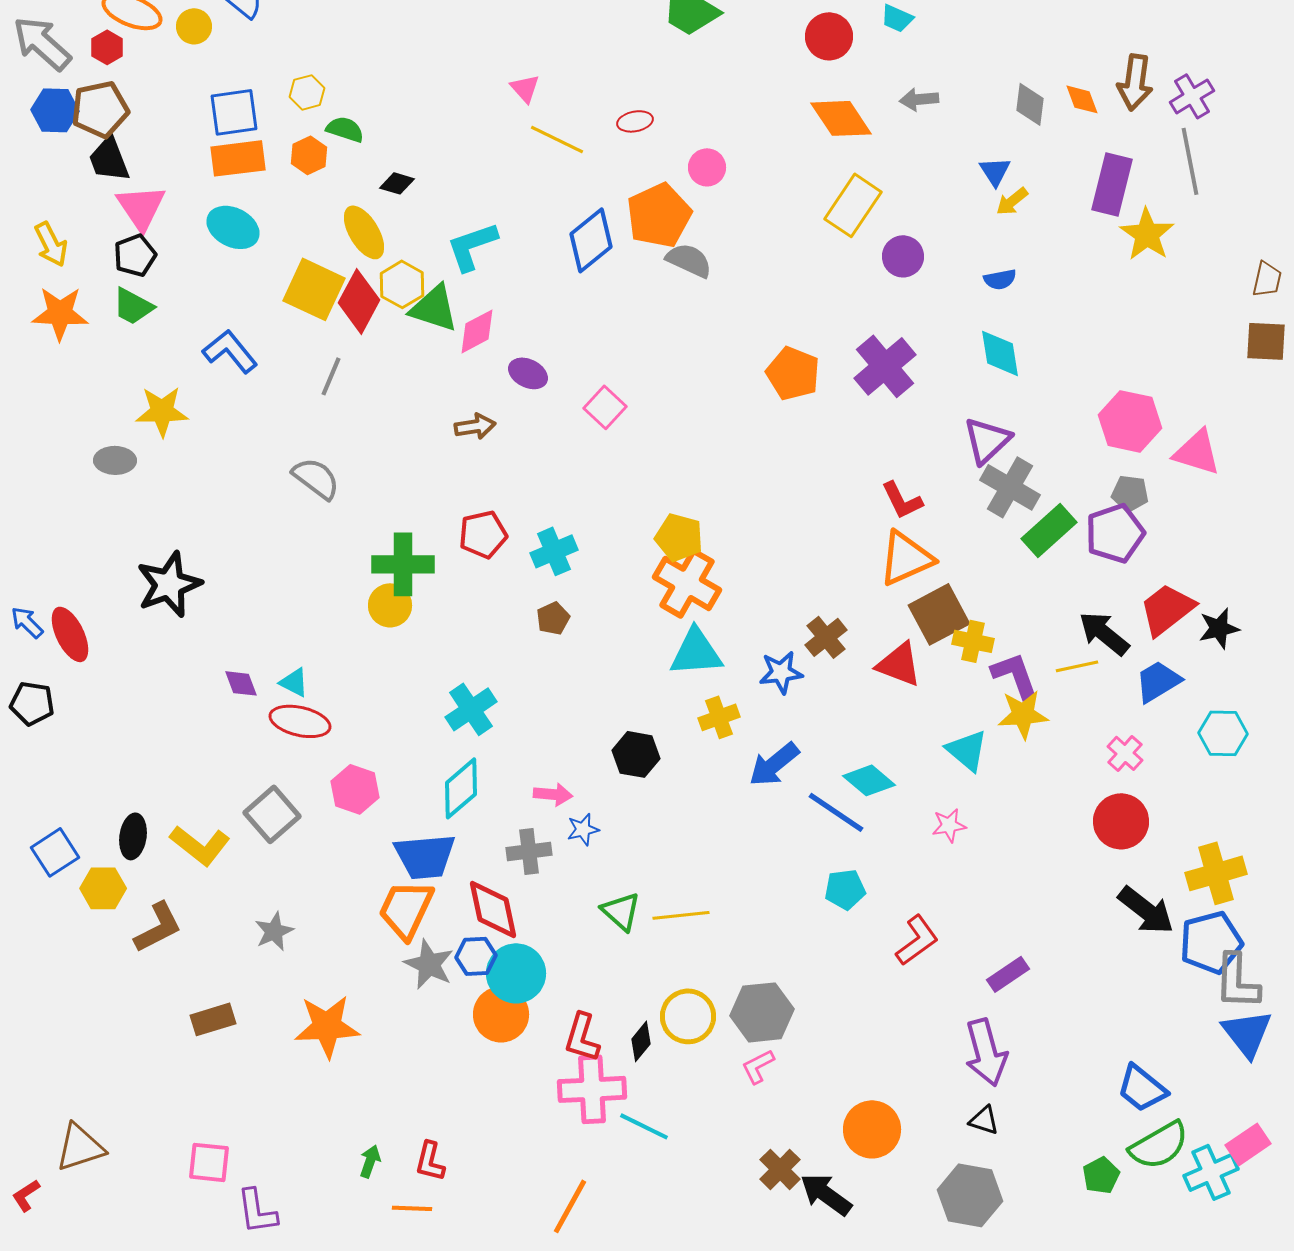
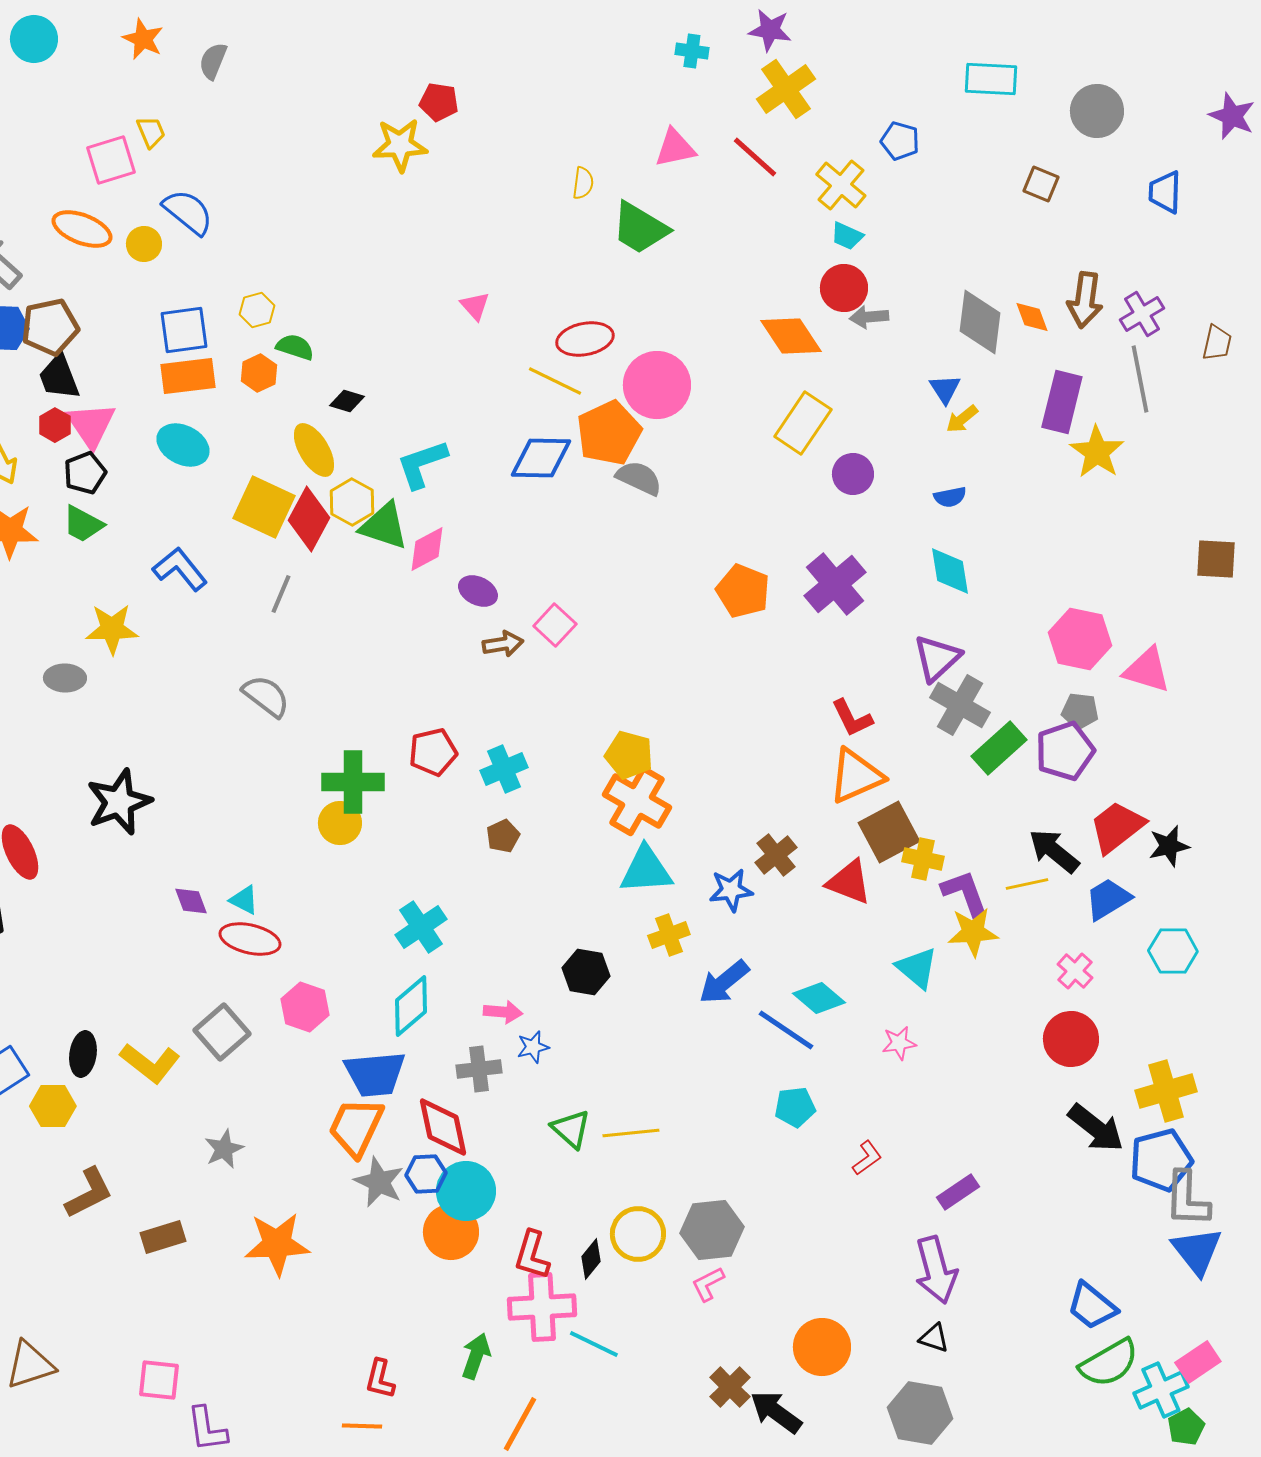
red circle: (829, 36) -> (844, 288), moved
red hexagon: (107, 47) -> (55, 425), moved
gray diamond: (1030, 104) -> (980, 322), size x1.5
red ellipse: (635, 121) -> (585, 339), size x1.6
yellow line: (557, 139) -> (555, 381), moved
pink circle: (707, 167) -> (657, 385), size x1.8
blue diamond: (591, 240) -> (541, 458), turned 40
brown trapezoid: (1267, 279) -> (1217, 343), moved
brown arrow: (475, 426) -> (503, 644), moved
brown L-shape: (158, 927) -> (89, 1193), moved
red L-shape: (917, 940) -> (867, 1158), size x0.7
green arrow: (370, 1161) -> (476, 1356), moved, size x1.4
green pentagon: (1101, 1175) -> (1186, 1427), moved

